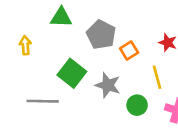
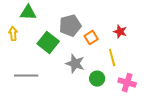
green triangle: (61, 17) -> (28, 13), moved
gray pentagon: (101, 35) -> (70, 26), turned 30
green square: (72, 73) -> (48, 43), moved

